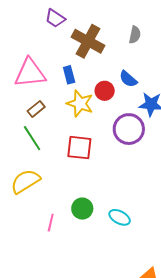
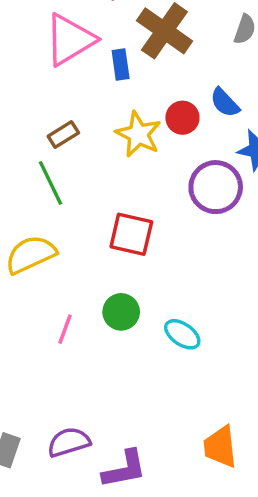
pink triangle: (30, 73) -> (70, 40), moved, turned -32
blue rectangle: (69, 75) -> (121, 64), moved
red square: (79, 148) -> (131, 234), moved

